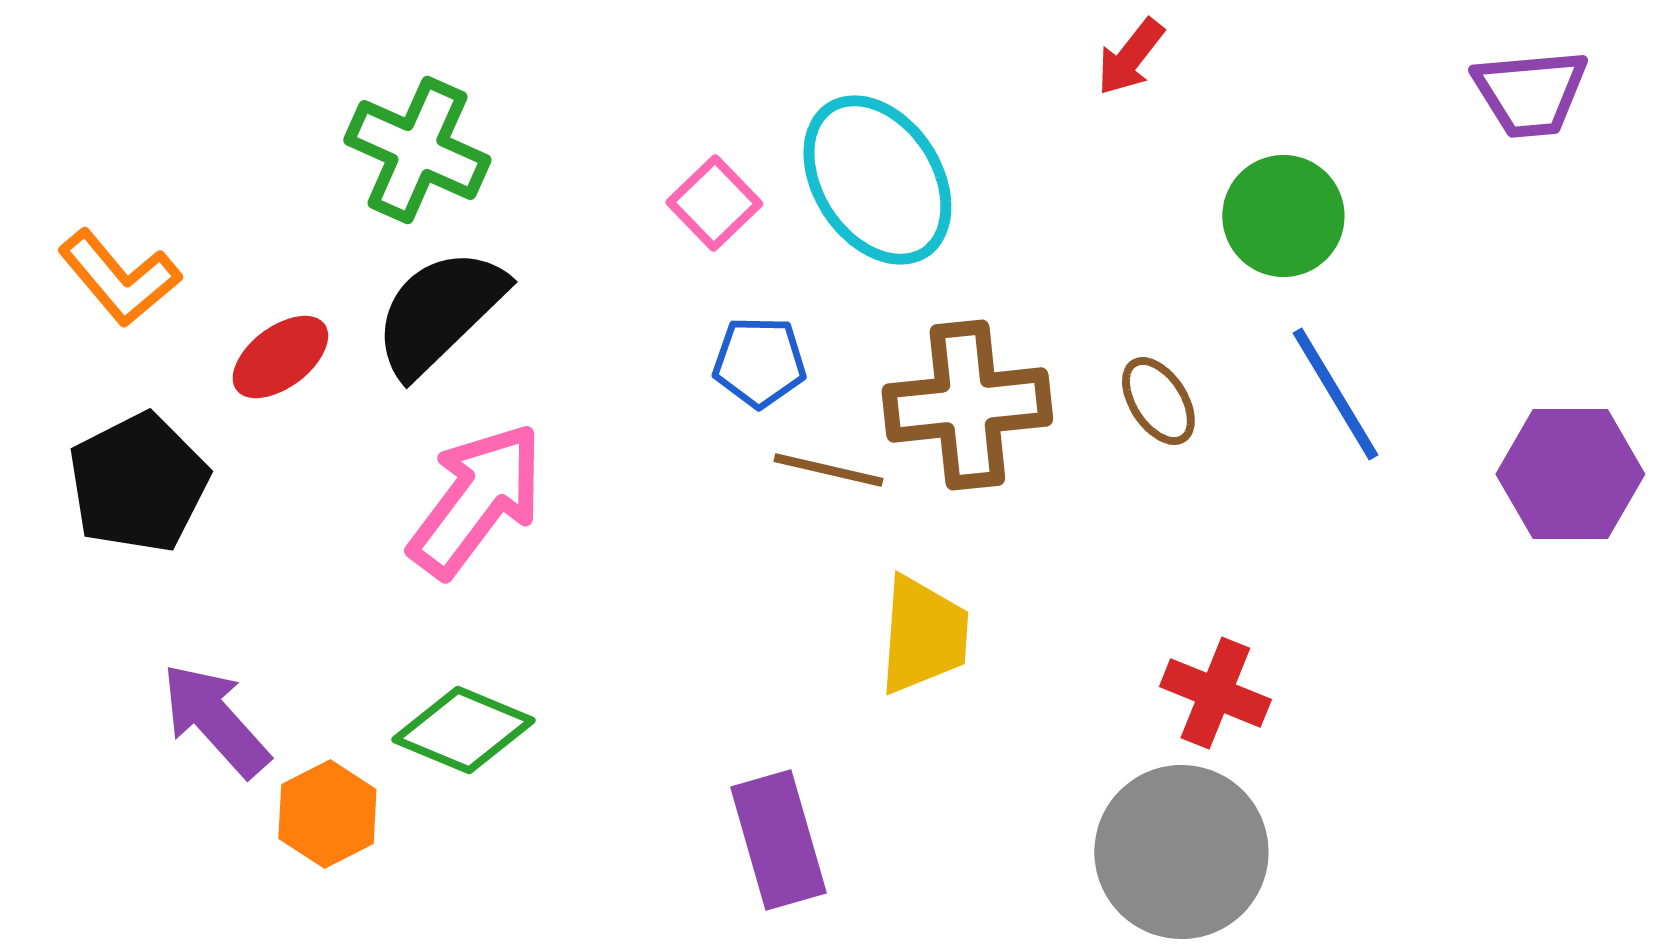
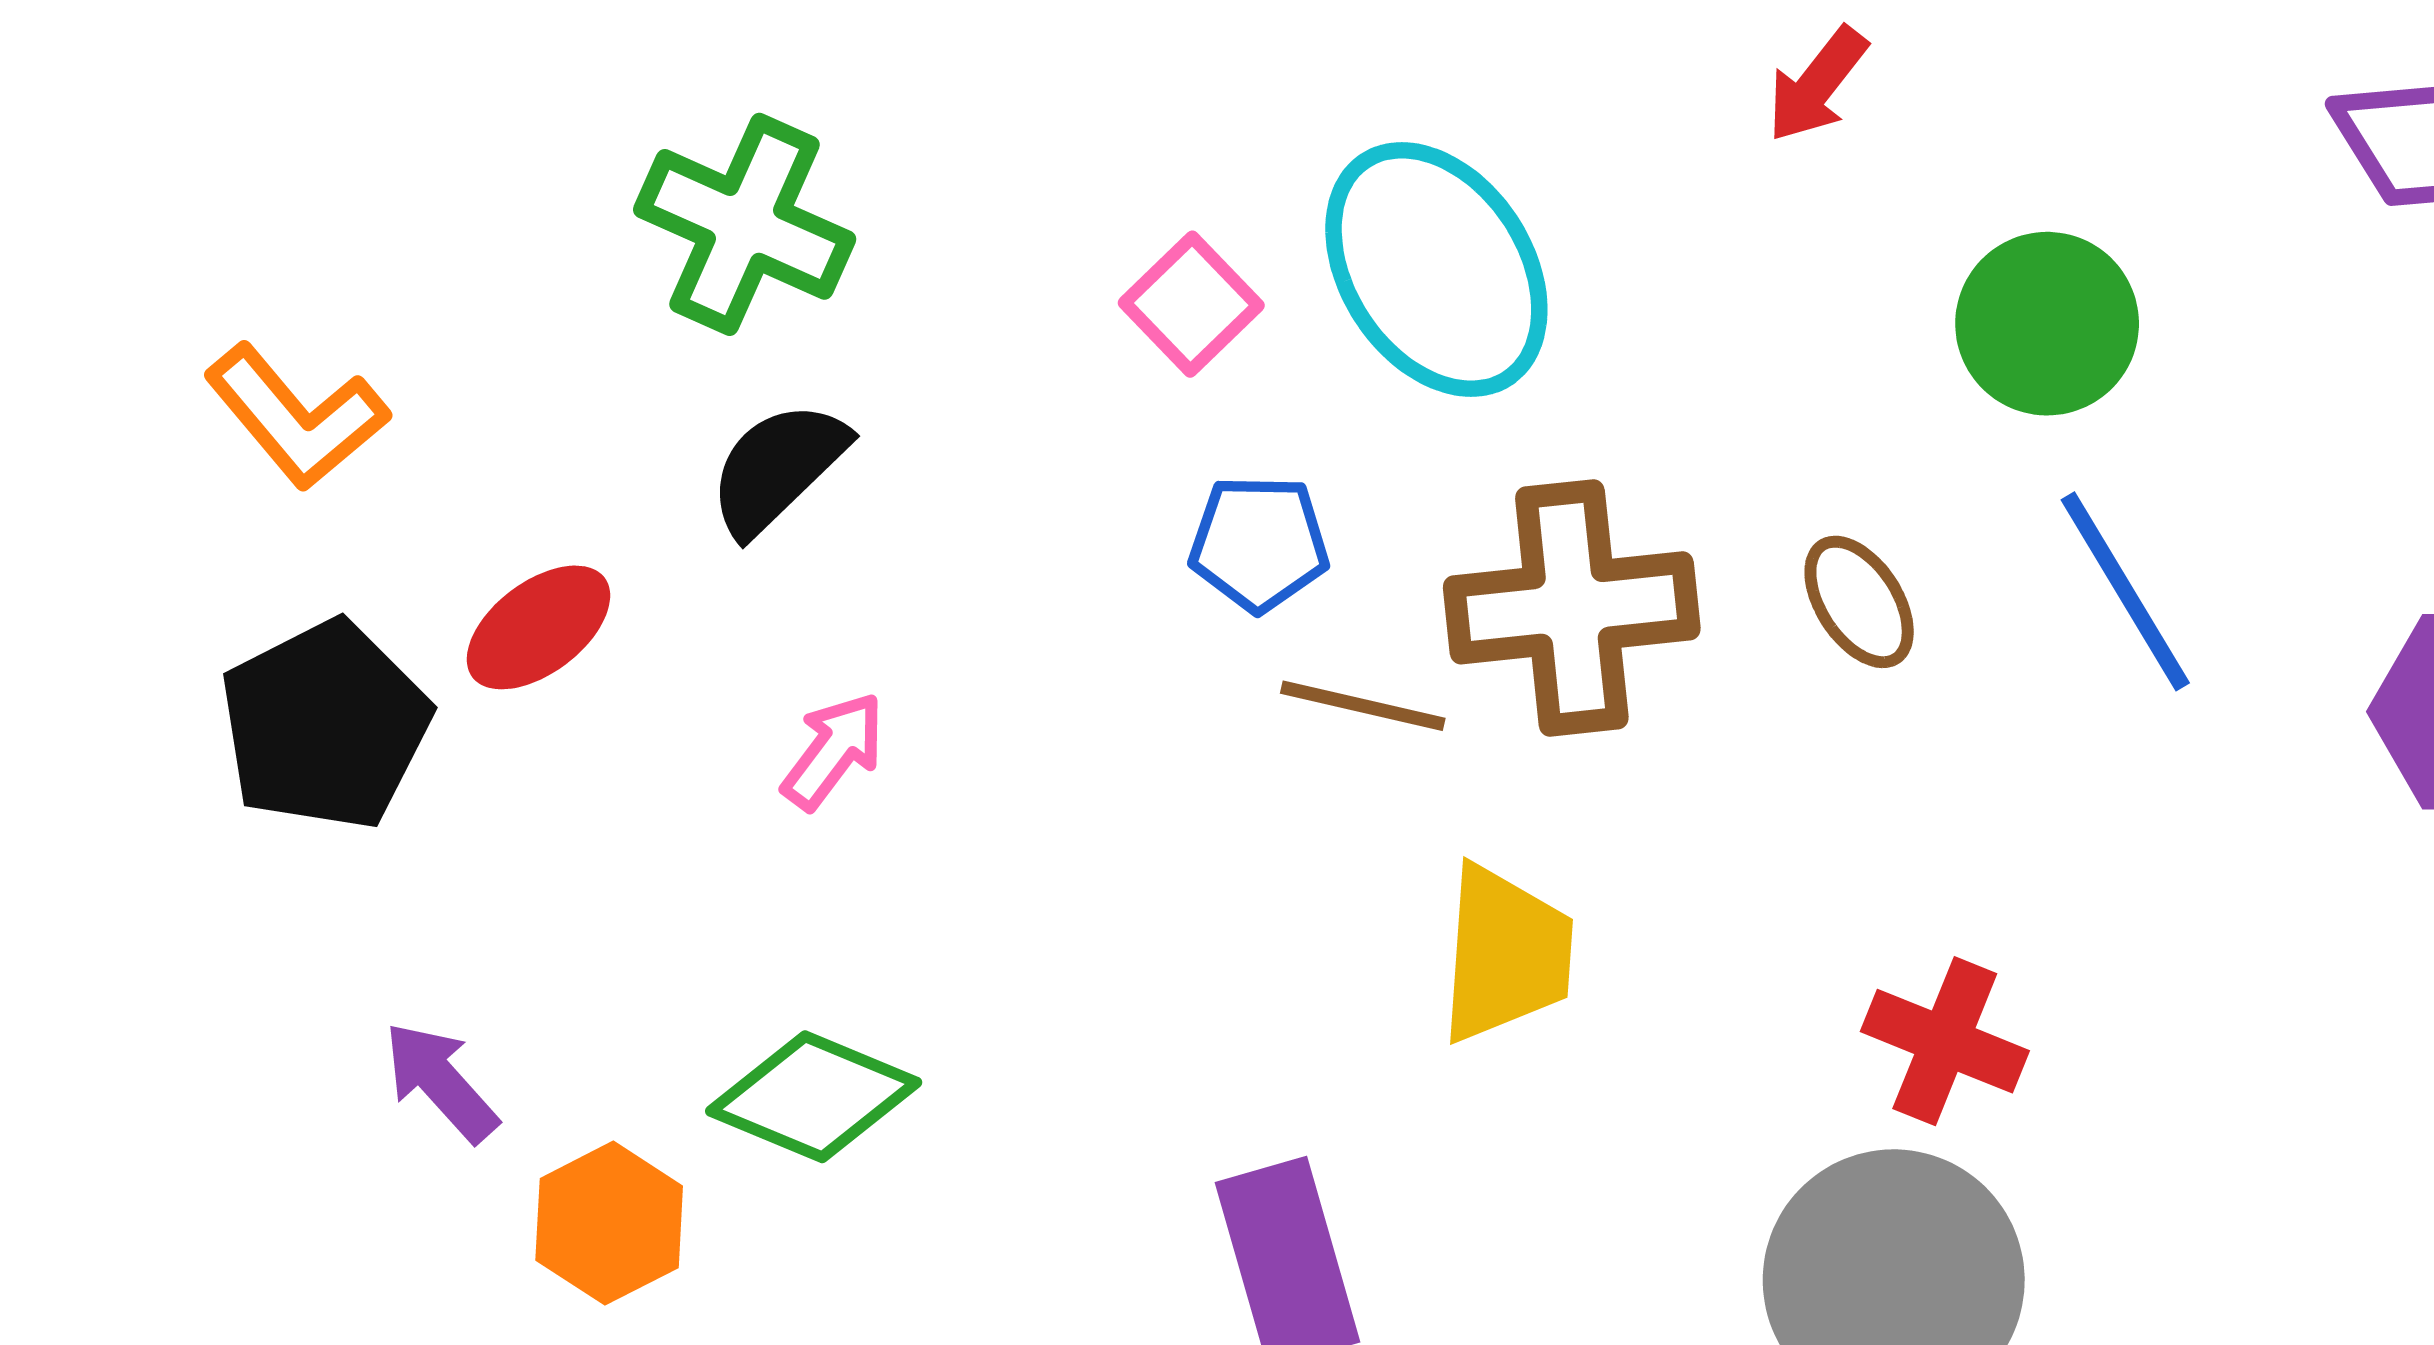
black semicircle: (439, 312) -> (778, 468), size x0.7
red ellipse: (280, 357) -> (538, 627), moved
pink arrow: (476, 500) -> (833, 751), size x0.5
purple arrow: (215, 720) -> (441, 1082), size x0.7

